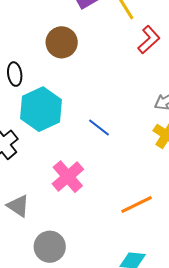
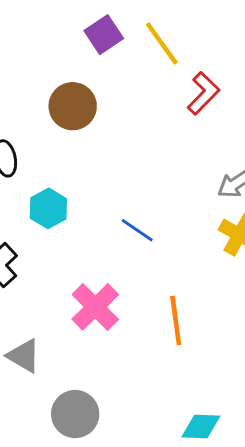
cyan hexagon: (41, 109) -> (48, 208), size x0.6
orange line: (137, 205) -> (176, 321), moved, turned -68

